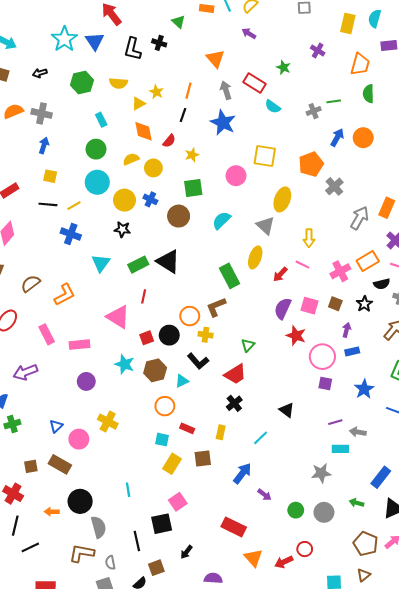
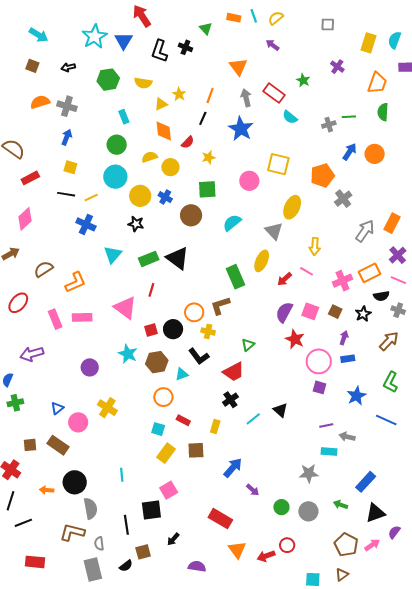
pink rectangle: (80, 345) -> (82, 317), moved
cyan line: (261, 438) -> (253, 419), moved

